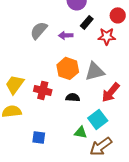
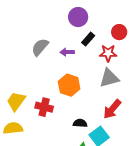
gray triangle: (95, 71) -> (109, 78), moved
black semicircle: (73, 97) -> (80, 123), moved

